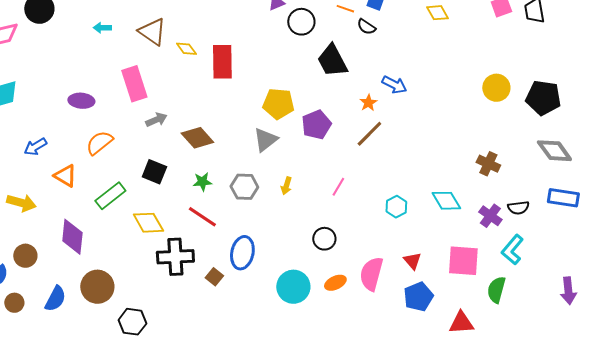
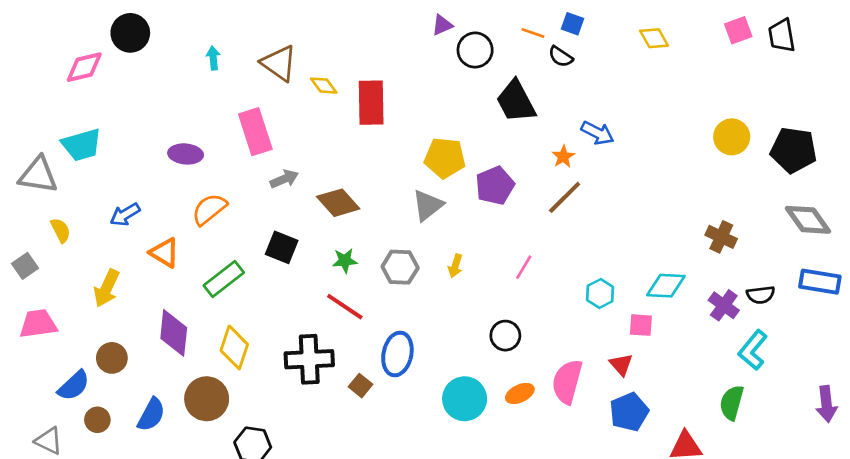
cyan arrow: (102, 28) -> (213, 58), turned 84
cyan diamond: (446, 201) -> (666, 286), turned -56
yellow arrow: (21, 203) -> (107, 288), turned 100
yellow diamond: (148, 223) -> (234, 347), moved, turned 48
pink square: (463, 261) -> (641, 325), moved, size x0.6

